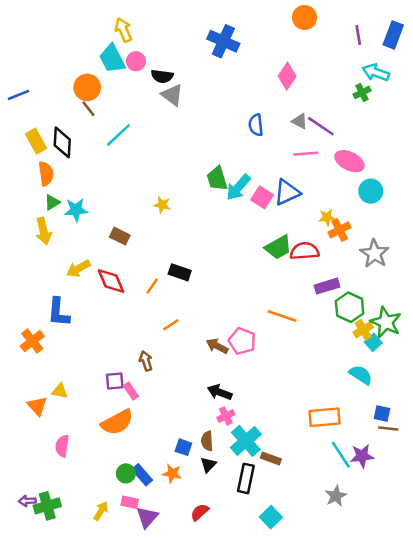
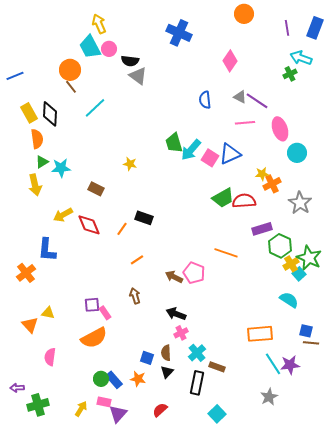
pink ellipse: (350, 161) -> (280, 129), turned 45
brown arrow: (146, 361) -> (135, 296), moved
cyan cross: (246, 441) -> (197, 353), size x0.7
purple arrow: (27, 501) -> (17, 388), moved

